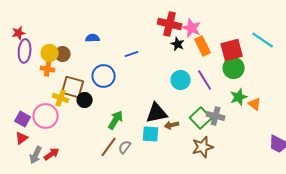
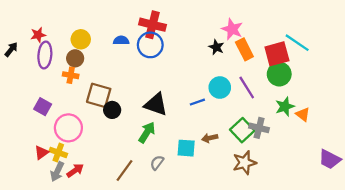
red cross: (170, 24) -> (152, 25), moved
cyan line: (263, 40) -> (297, 43), moved
yellow circle: (50, 53) -> (81, 39), moved
brown circle: (63, 54) -> (75, 58), moved
blue line: (132, 54) -> (197, 102), moved
blue circle: (104, 76) -> (150, 45), moved
yellow cross: (61, 98) -> (58, 153), moved
black triangle: (157, 113) -> (156, 104), moved, turned 30
purple square: (23, 119) -> (43, 107), moved
brown line: (109, 147) -> (124, 170), moved

